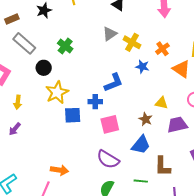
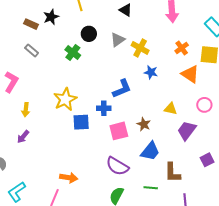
brown rectangle: (12, 19) -> (31, 24), moved, turned 48
gray rectangle: (24, 43) -> (32, 50), size x0.6
orange cross: (162, 49) -> (182, 48), moved
black circle: (44, 68) -> (89, 34), moved
brown star: (146, 119) -> (144, 124), moved
purple trapezoid: (177, 125) -> (187, 130), turned -40

